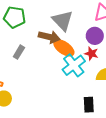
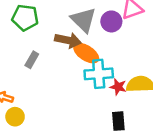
purple circle: (95, 36) -> (111, 21), moved
red star: (91, 54) -> (118, 87), moved
cyan cross: (74, 65) -> (99, 74), turned 35

